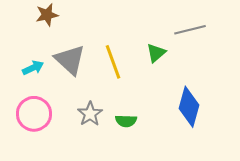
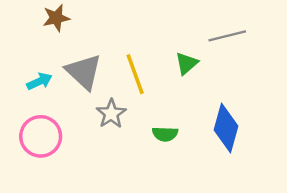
gray star: (90, 114) -> (111, 114), moved
green semicircle: (126, 121) -> (165, 134), moved

